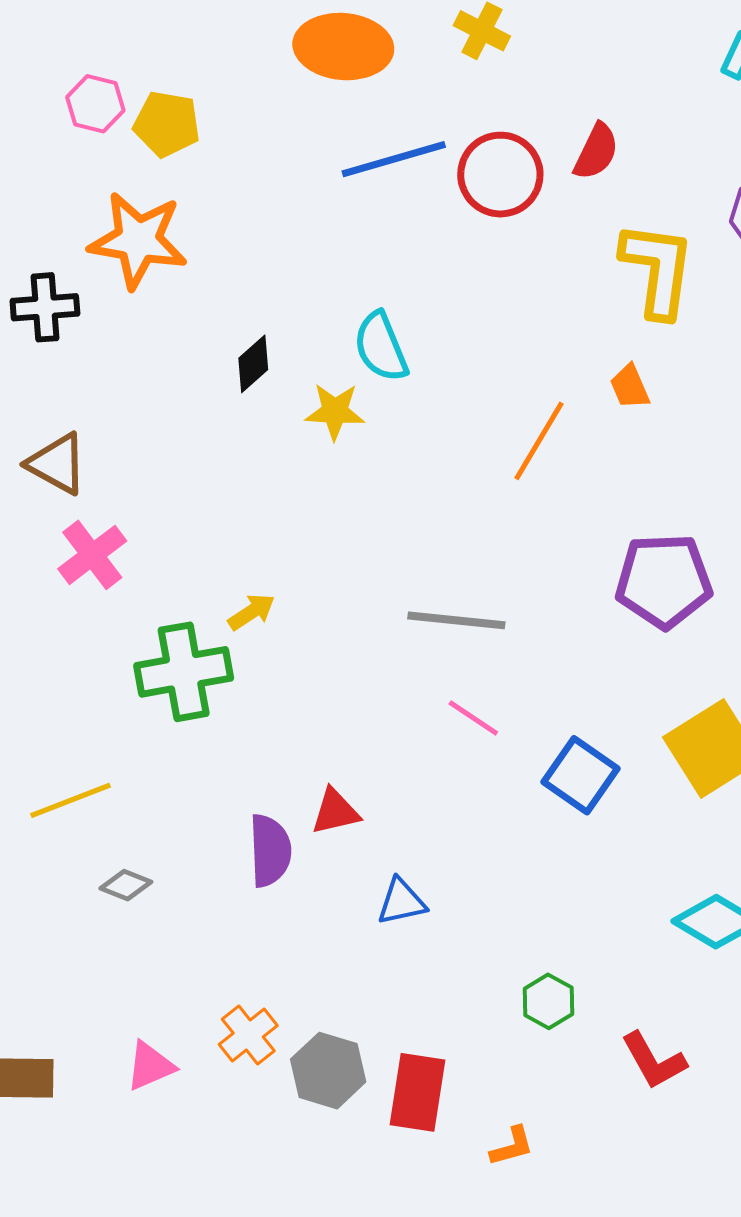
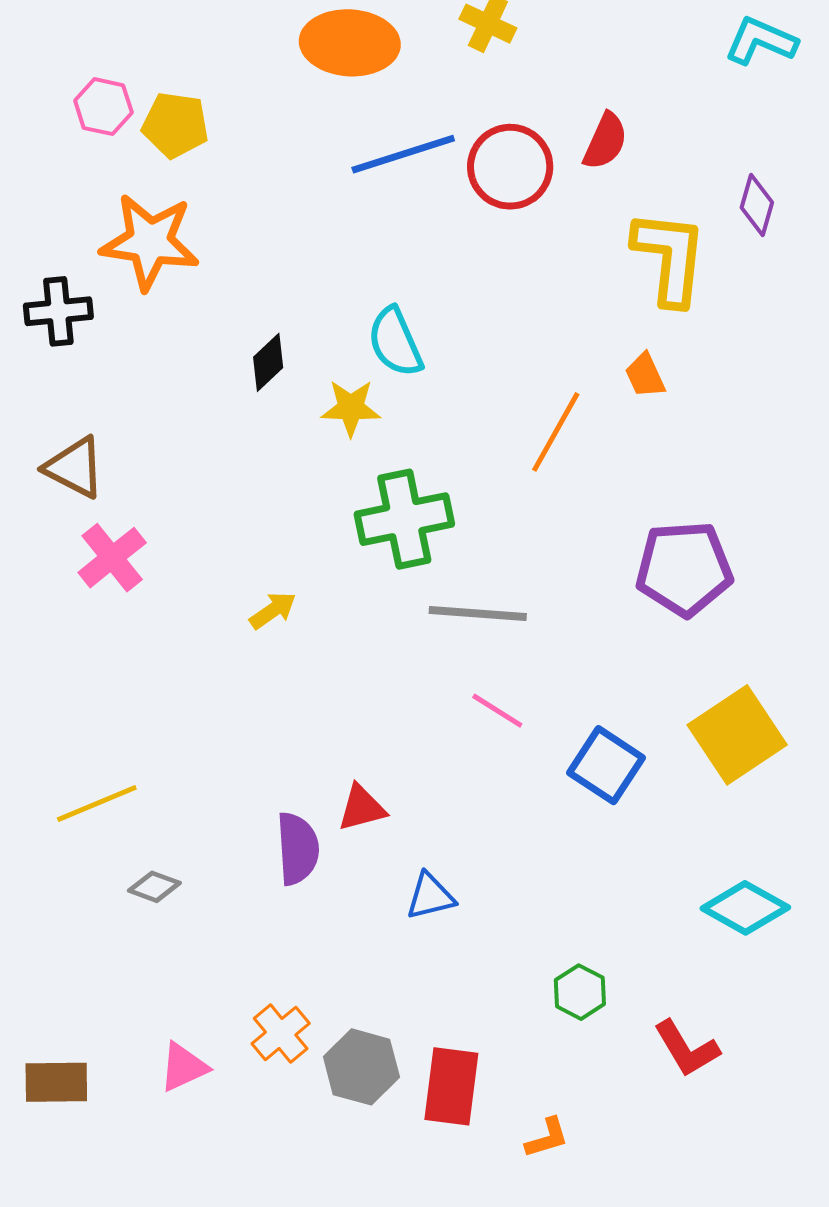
green cross: (184, 672) -> (404, 519), moved

